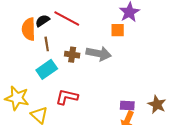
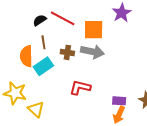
orange semicircle: (29, 29) -> (26, 56), moved
orange square: (118, 30) -> (94, 30), moved, size x1.5
red L-shape: (67, 97) -> (80, 88), moved

